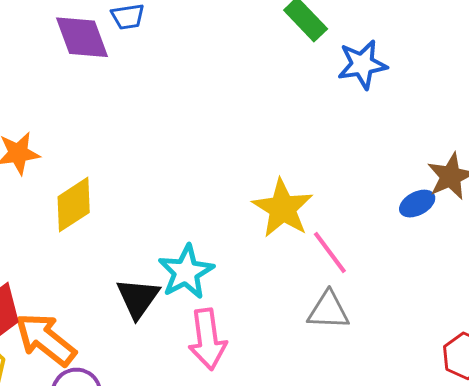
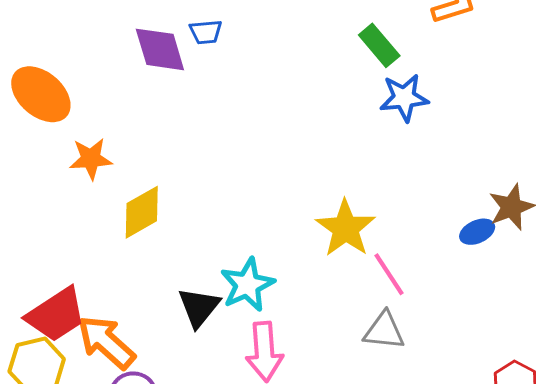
blue star: (362, 64) -> (404, 98), moved

